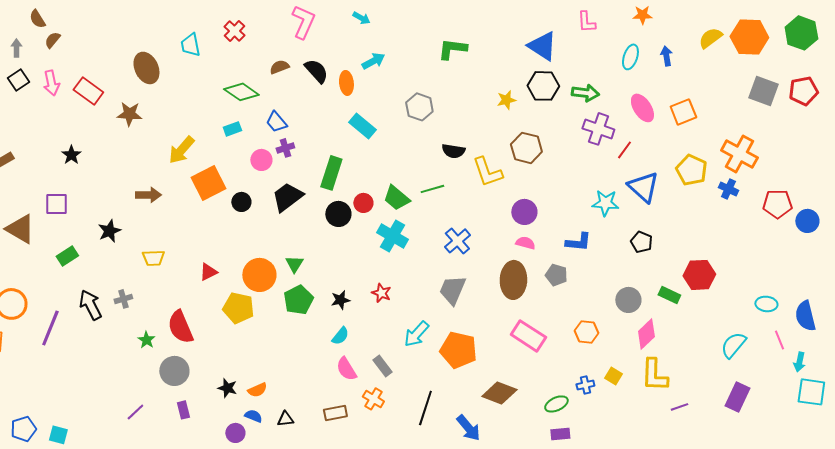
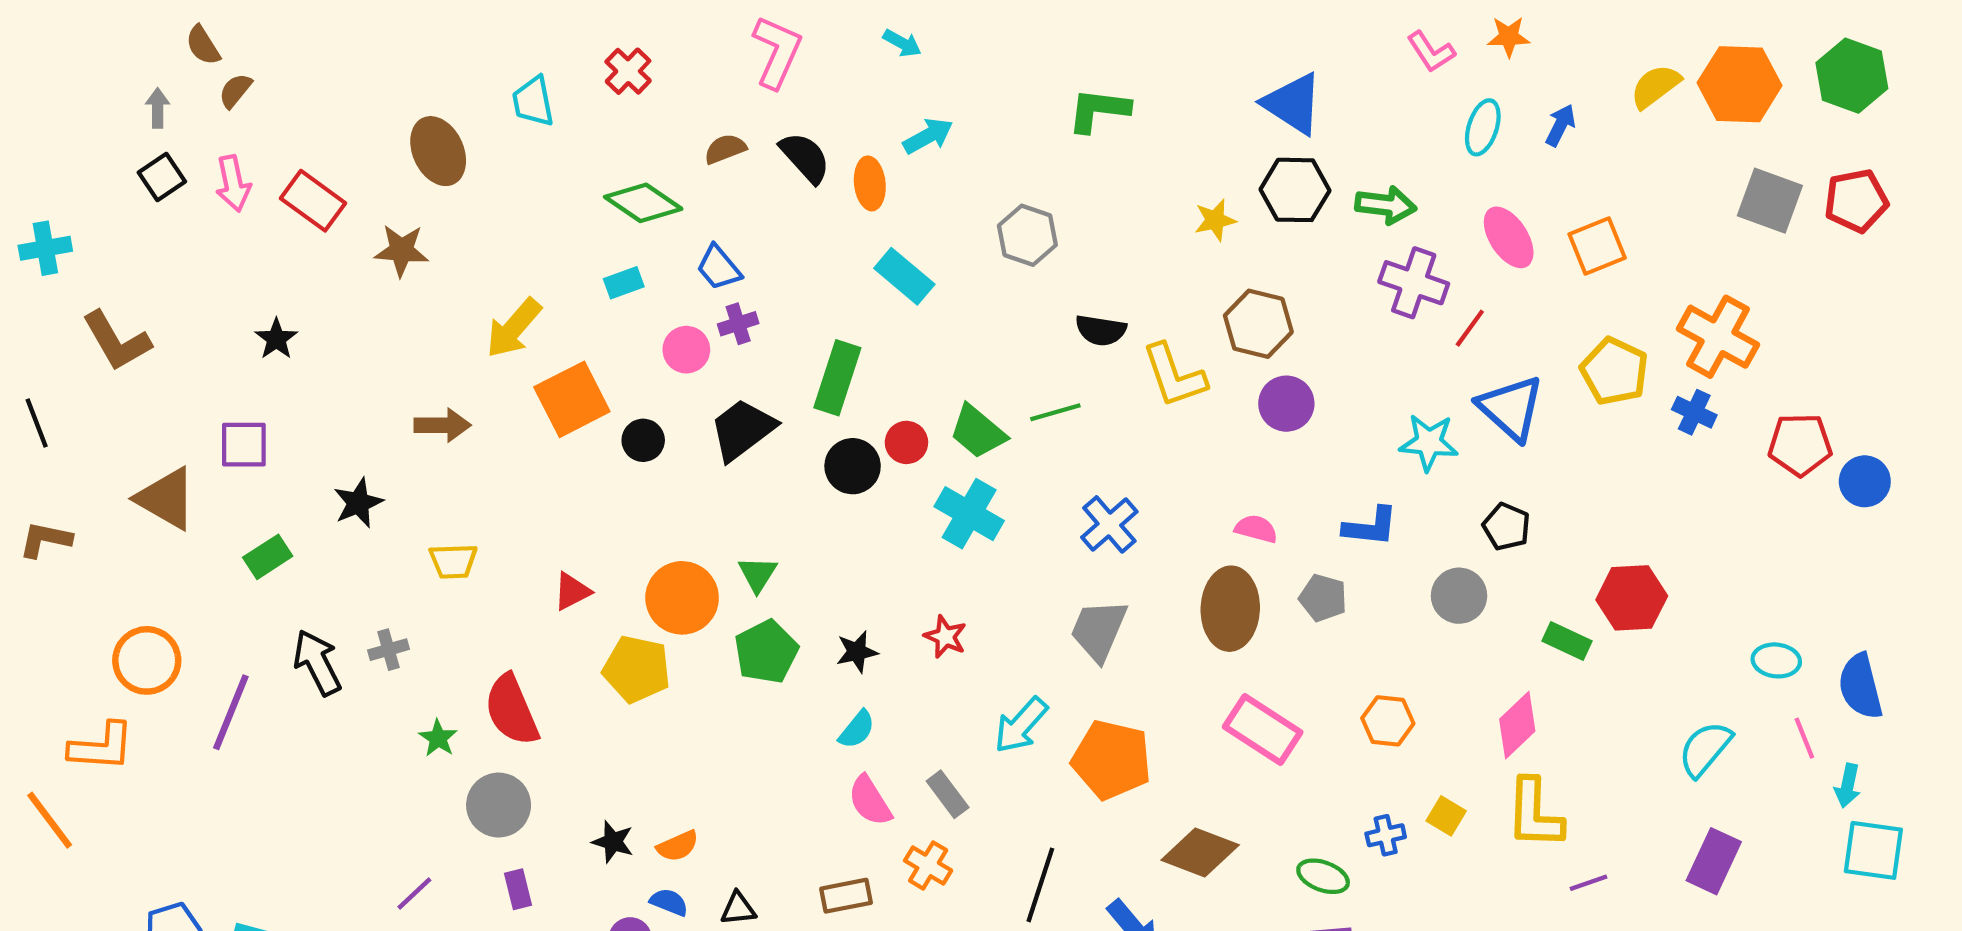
pink L-shape: (586, 22) -> (1431, 52), moved, turned -30
blue arrow: (666, 56) -> (1560, 125), turned 36
purple circle: (524, 212) -> (1286, 404), moved
gray circle: (628, 300) -> (1459, 596), moved
green ellipse: (556, 404) -> (1323, 876), turned 45

